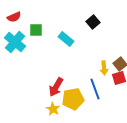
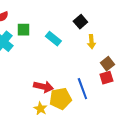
yellow arrow: (104, 68) -> (91, 42), moved
red arrow: (56, 87) -> (43, 87), turned -108

